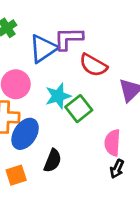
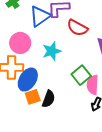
green square: (79, 109) -> (81, 75), moved
orange square: (16, 175) -> (33, 97), moved

